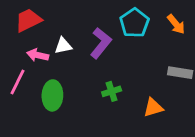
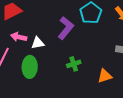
white triangle: (63, 46) -> (38, 43), moved

